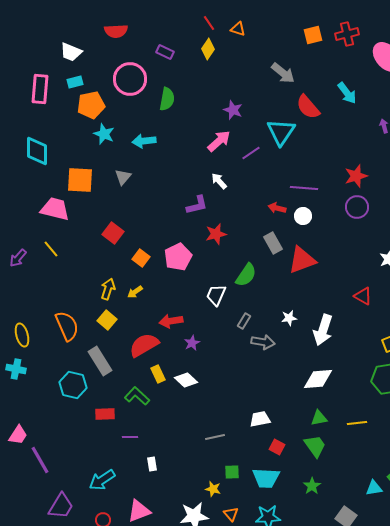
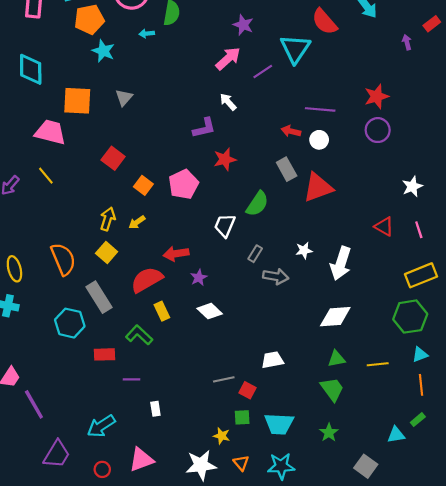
cyan arrow: (144, 141) -> (147, 34), moved, size x0.6
white diamond: (186, 380) -> (210, 311), moved
red square: (277, 447) -> (248, 390), moved

